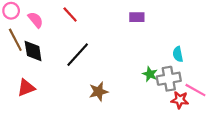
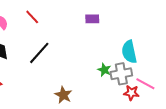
cyan semicircle: (178, 54) -> (129, 52), size x1.6
brown star: (99, 92) -> (63, 95), moved, turned -30

